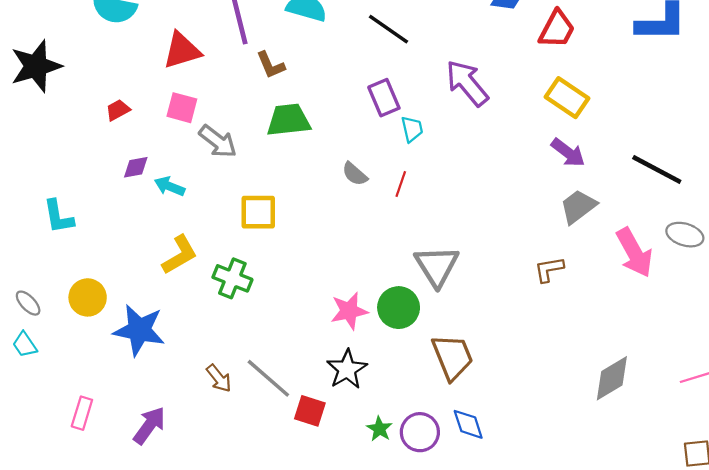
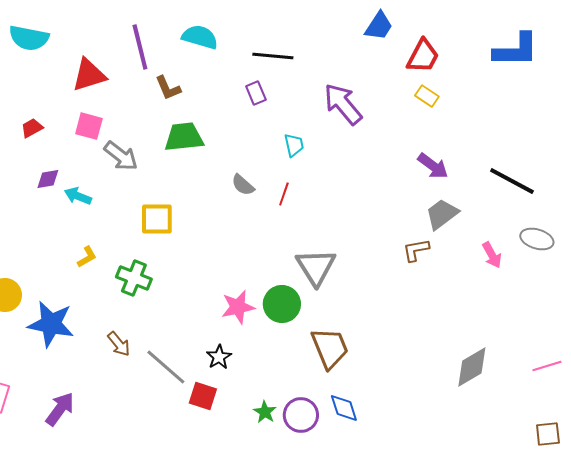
black line: (388, 29) -> (273, 56), turned -30
purple rectangle: (384, 98) -> (256, 93), moved, size x0.7
yellow rectangle: (567, 98) -> (427, 96), moved, size x0.6
pink arrow: (634, 253) -> (492, 255), size x0.6
yellow L-shape: (180, 255) -> (87, 257), size x0.6
brown L-shape: (549, 269) -> (416, 250), moved
black star: (347, 369) -> (219, 357), moved, size x0.7
brown arrow: (219, 378) -> (119, 344), moved

